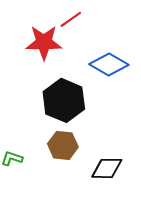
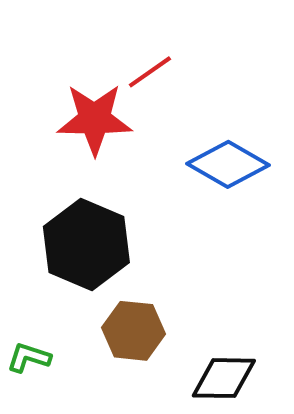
black hexagon: (64, 100) -> (86, 244), moved

